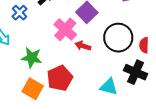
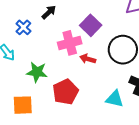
pink cross: (65, 29) -> (70, 43), turned 35
orange square: (33, 89) -> (23, 105), moved, turned -30

